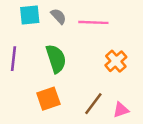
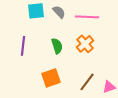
green semicircle: (56, 59) -> (57, 46), size x0.7
orange cross: (116, 61) -> (85, 44), moved

